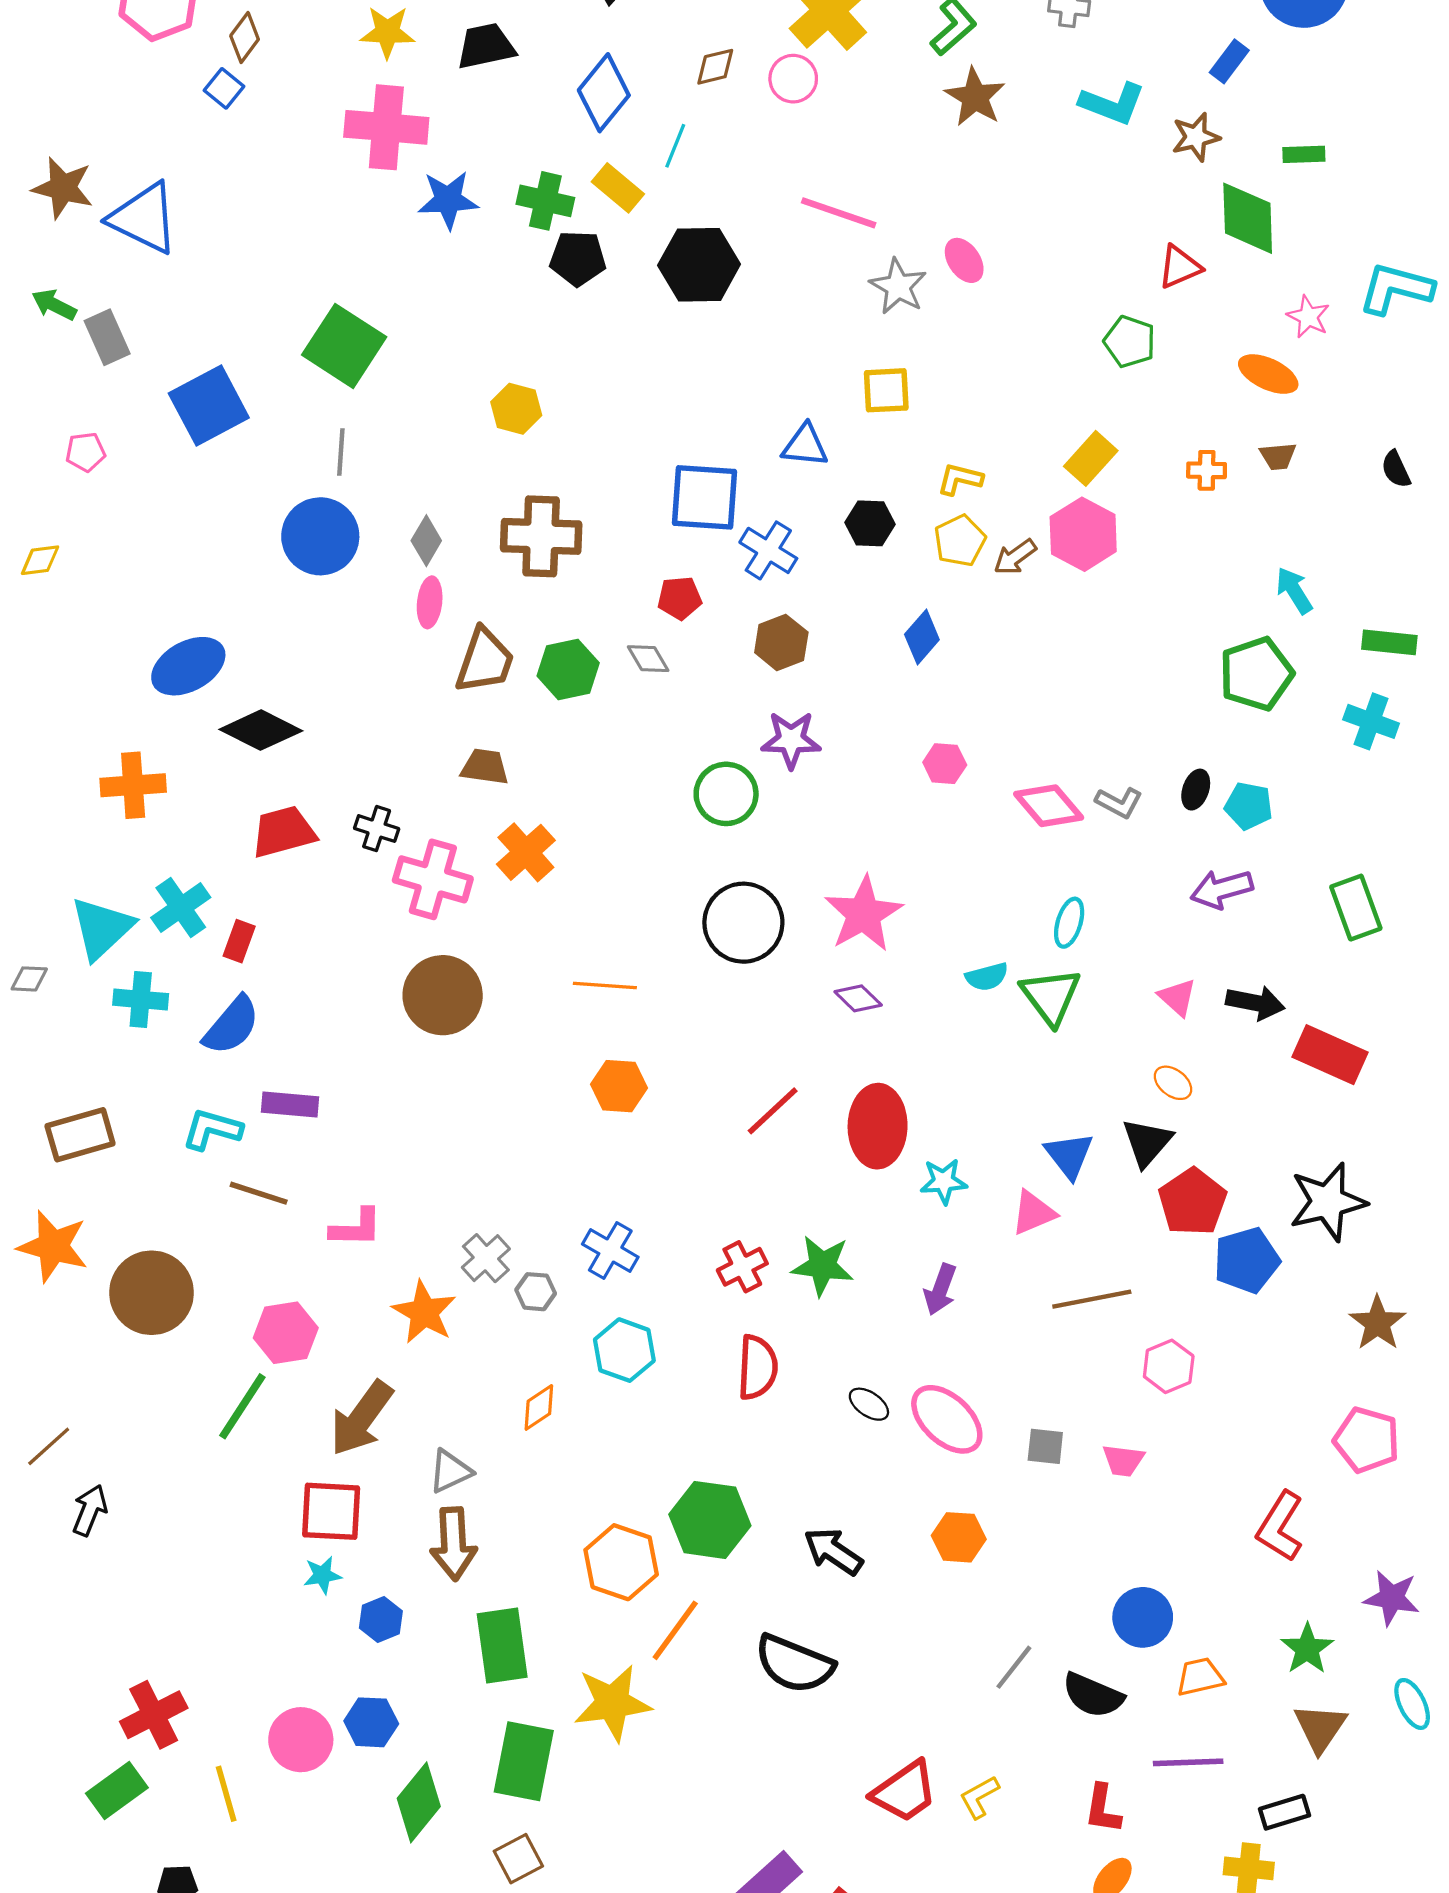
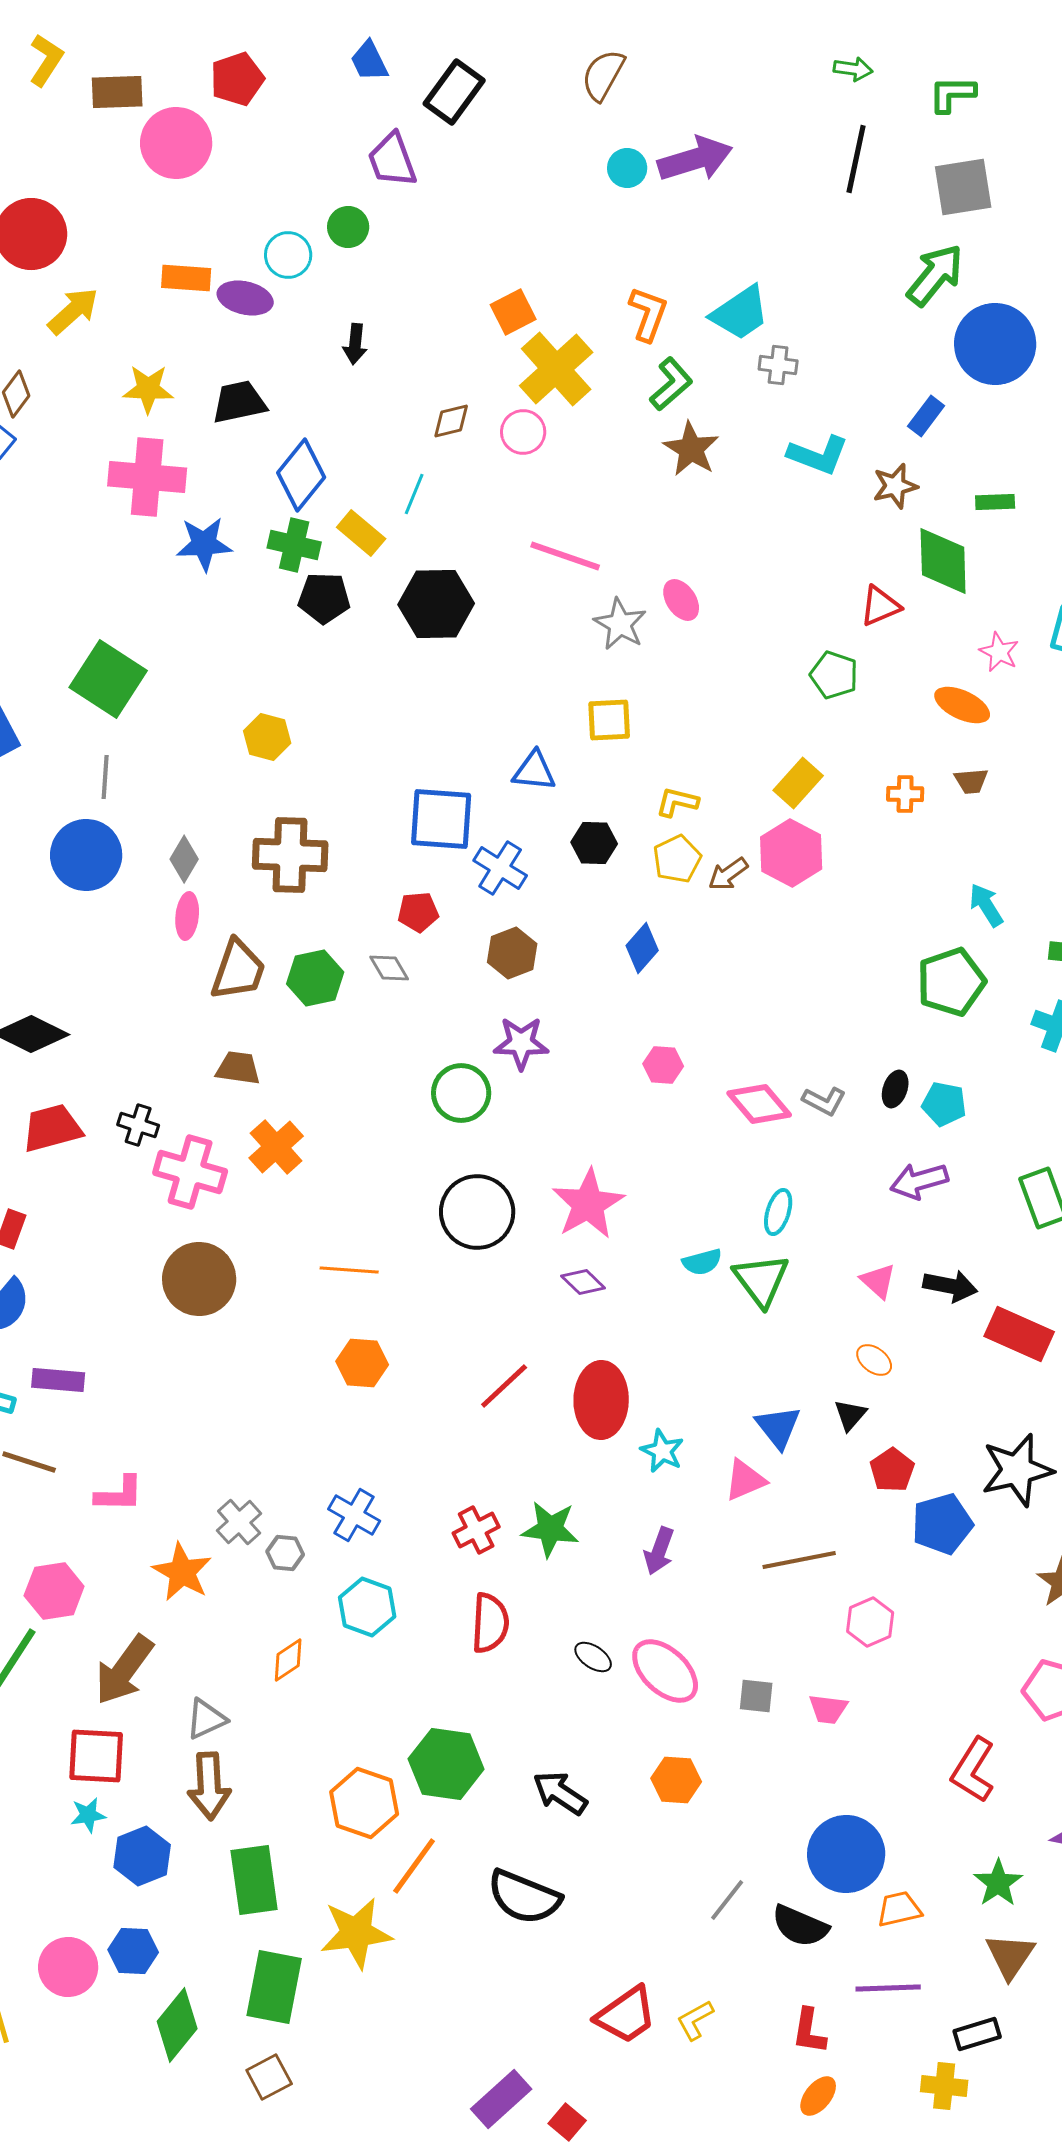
blue diamond: (604, 93) -> (301, 475), moved
black triangle: (1147, 1142) -> (850, 1415), size x0.7
cyan star: (944, 1181) -> (662, 1451), turned 30
red pentagon: (1192, 1202) -> (892, 1470), size x0.7
blue circle: (1143, 1617) -> (846, 1854), size x1.4
blue hexagon: (381, 1620) -> (142, 1856), size x1.4

